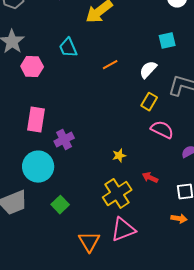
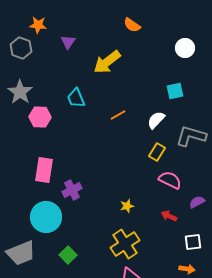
red arrow: (150, 178) -> (169, 216), moved

